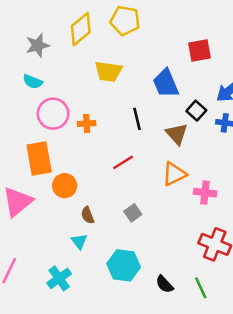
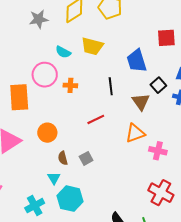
cyan semicircle: (33, 82) -> (63, 52), moved
orange rectangle: (39, 158) -> (19, 97), moved
gray square: (133, 213) -> (86, 158), moved
cyan hexagon: (124, 265) -> (70, 199), moved

